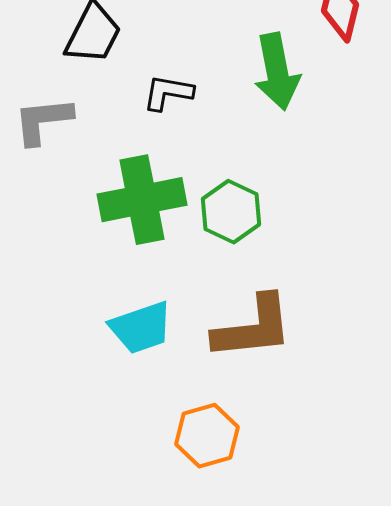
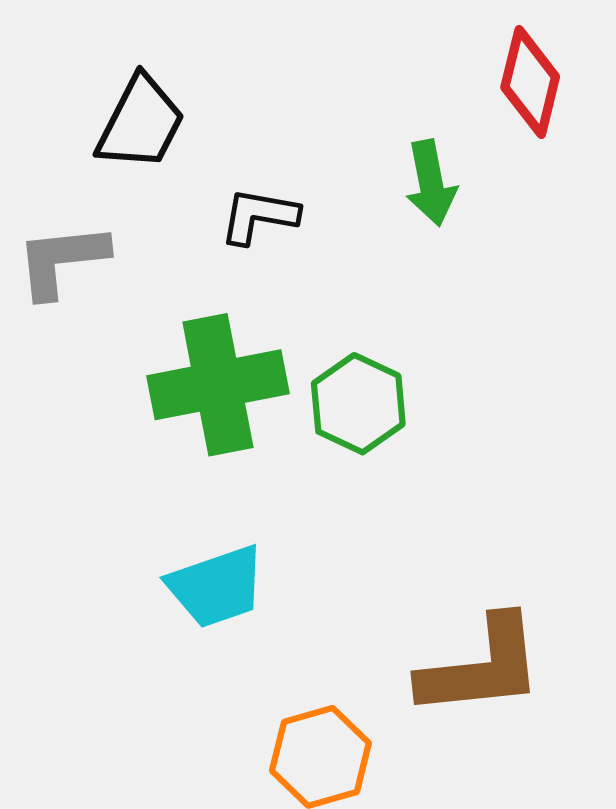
green arrow: (277, 72) -> (431, 183), size x0.7
brown L-shape: (253, 328) -> (481, 667), moved

